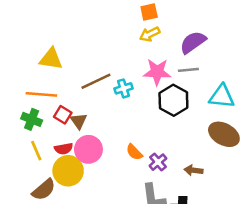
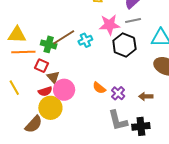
yellow triangle: (51, 59) -> (17, 35), moved
green cross: (32, 119) -> (49, 44), moved
brown triangle: (79, 121) -> (53, 77), moved
yellow line: (36, 151) -> (14, 88), moved

